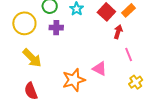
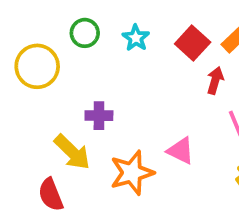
purple cross: (56, 28) -> (99, 116), moved
yellow arrow: (32, 58) -> (72, 152), moved

